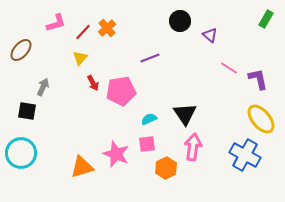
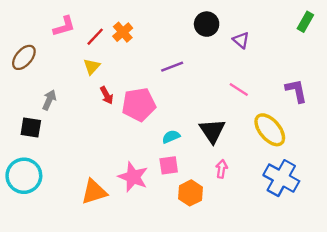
pink line: (229, 68) -> (239, 90), moved
yellow ellipse: (261, 119) -> (270, 130), moved
pink arrow: (193, 147) -> (222, 169), size x0.6

